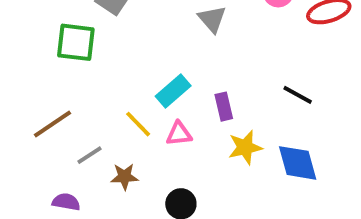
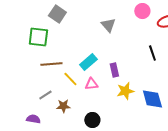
black line: (298, 95) -> (152, 53), moved, turned 42
brown line: (53, 124) -> (51, 64), moved, turned 30

